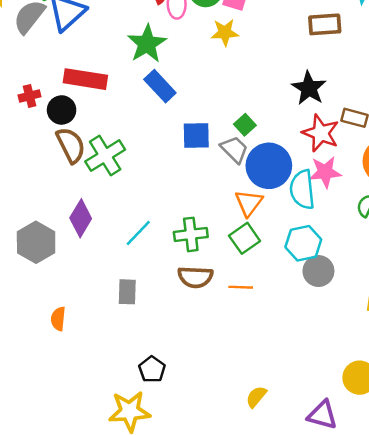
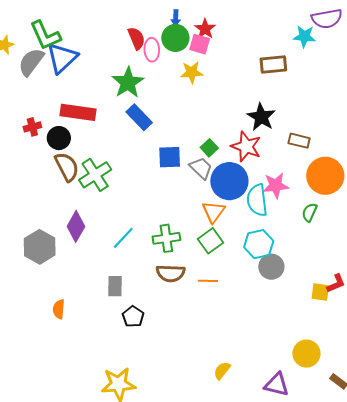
red star: (321, 133) -> (246, 146), moved
black pentagon: (152, 369) -> (133, 317), moved

